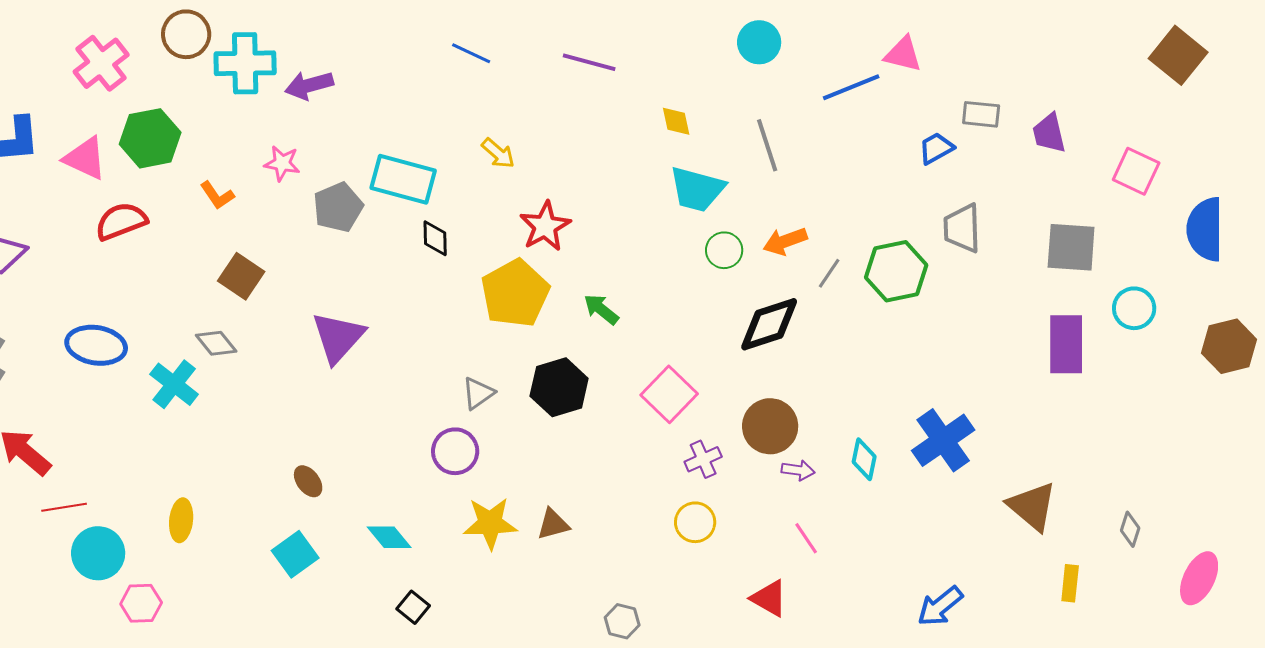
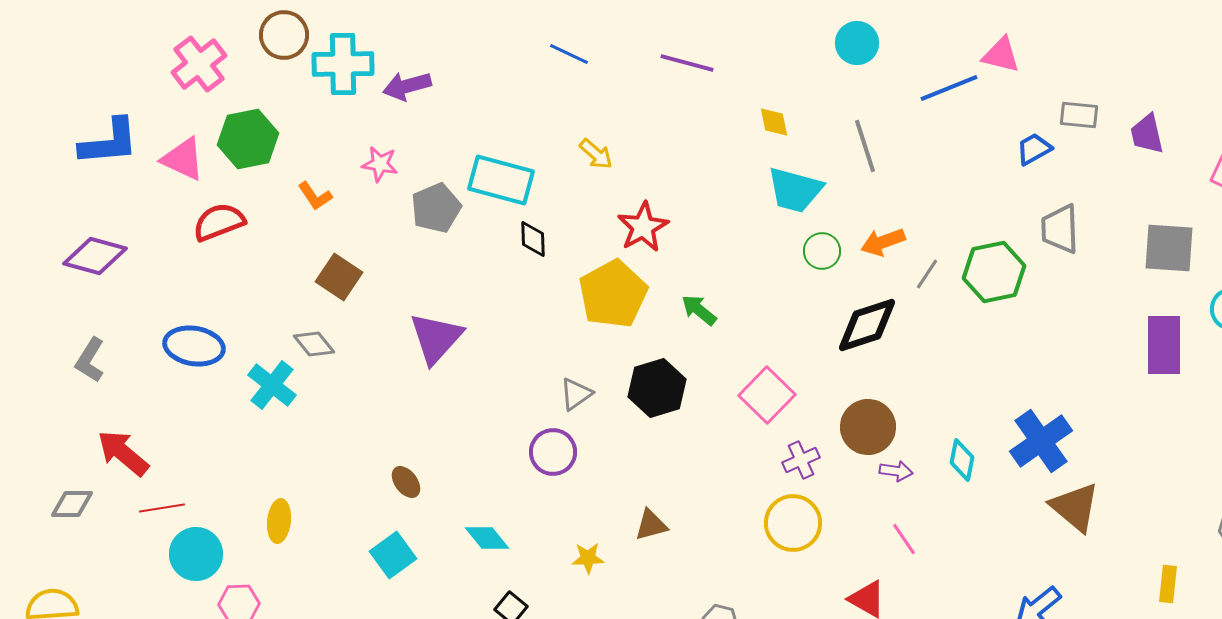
brown triangle: (1032, 506) -> (1075, 507), moved
yellow circle: (695, 522) -> (793, 523), size x1.4
yellow star: (490, 523) -> (588, 558), moved, size x0.6

